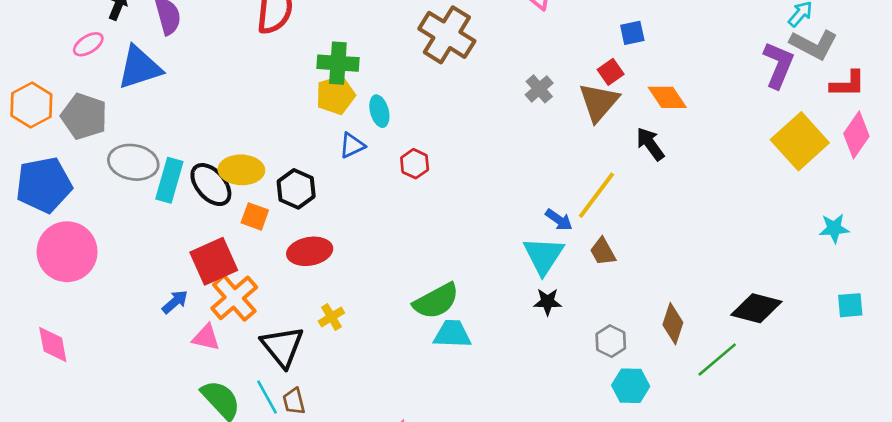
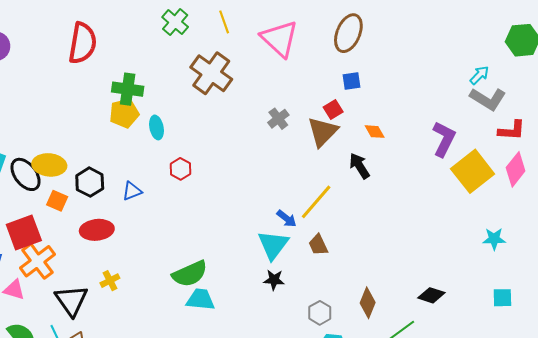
purple L-shape: (778, 65) -> (444, 139), moved
orange diamond: (667, 97) -> (375, 132), size x0.7
blue triangle: (352, 145) -> (132, 191), moved
black diamond: (756, 308) -> (431, 295), size x0.7

